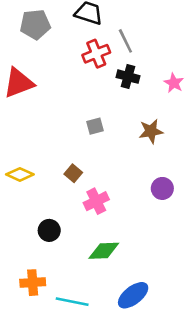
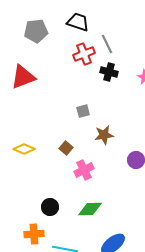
brown star: (151, 131) -> (104, 135), moved
black circle: (49, 230) -> (50, 207), moved

